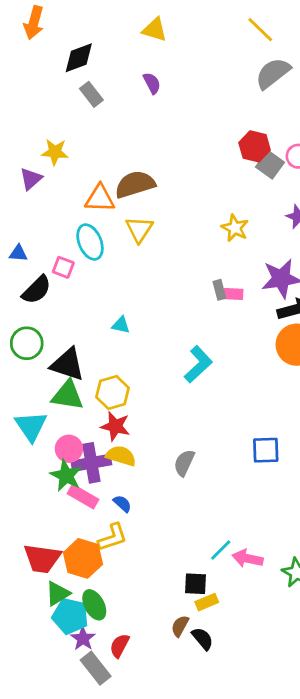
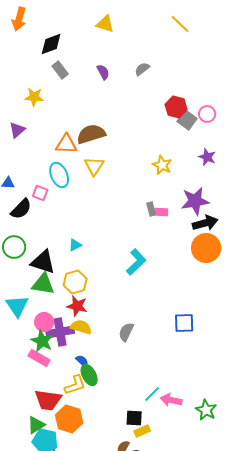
gray semicircle: (273, 73) -> (142, 69), moved, size x0.6
purple semicircle: (152, 83) -> (103, 72), moved
yellow star: (55, 152) -> (34, 97), moved
cyan triangle: (121, 325) -> (75, 245), moved, turned -40
pink rectangle: (83, 497) -> (39, 358), moved
red trapezoid: (42, 558) -> (48, 400), moved
orange hexagon: (83, 558) -> (69, 419), moved
green ellipse: (94, 605) -> (89, 375), moved

